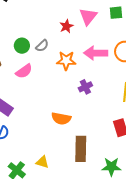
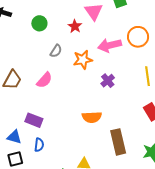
green circle: (22, 46) -> (39, 23), moved

